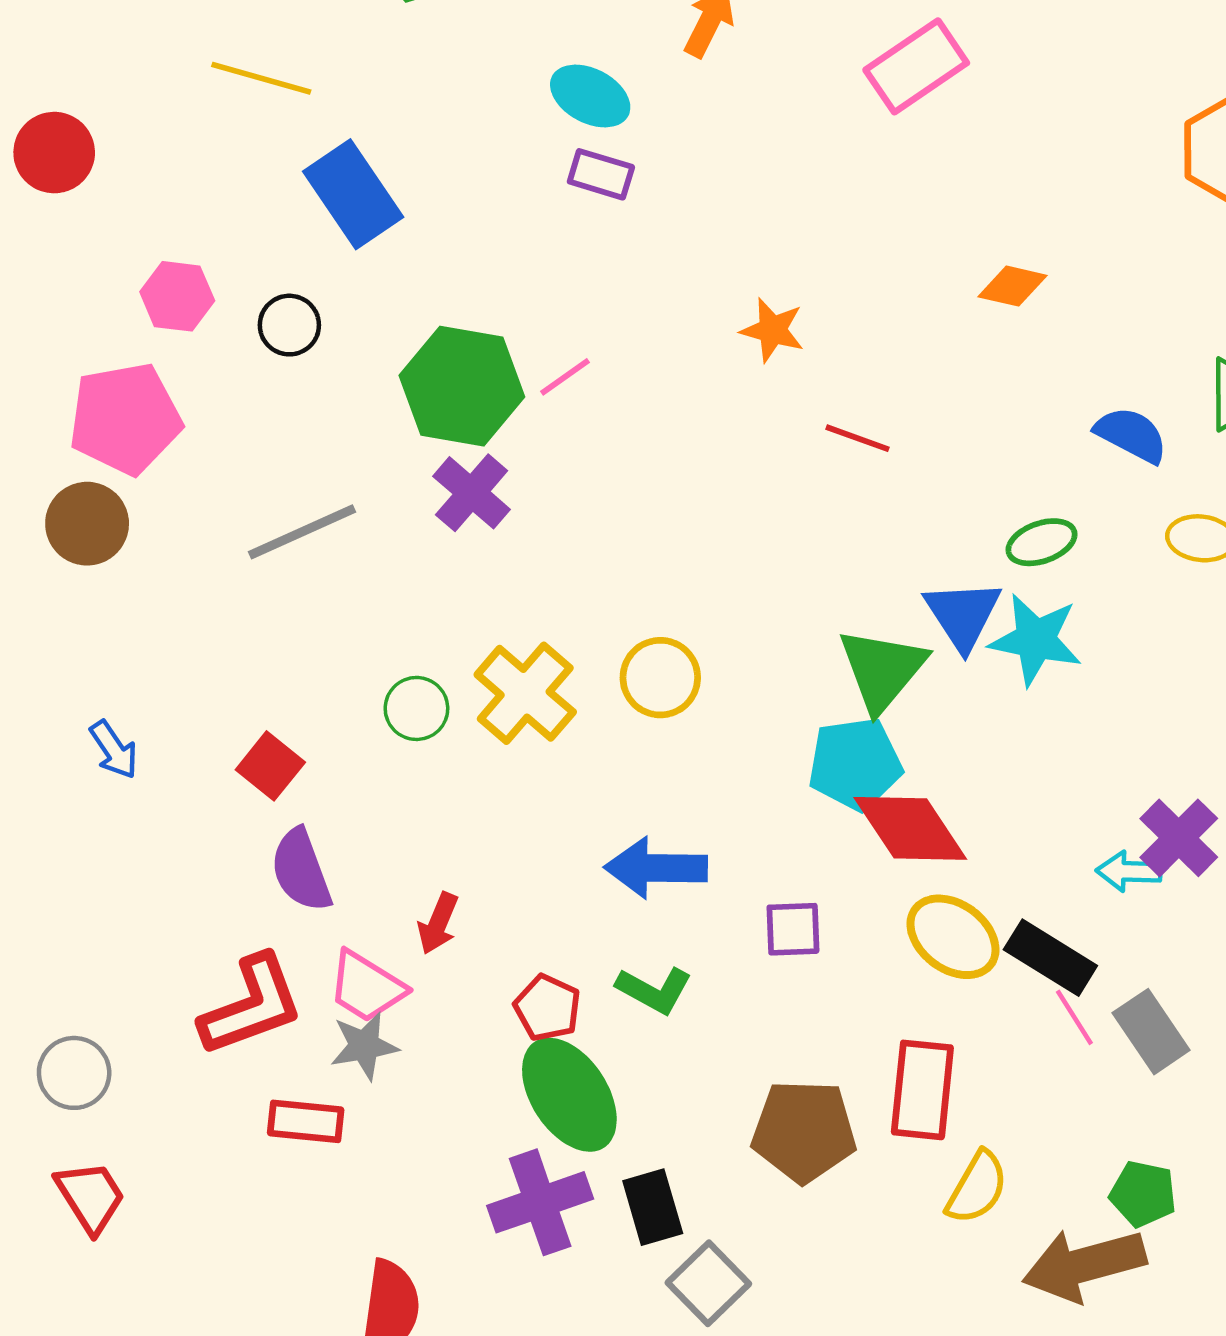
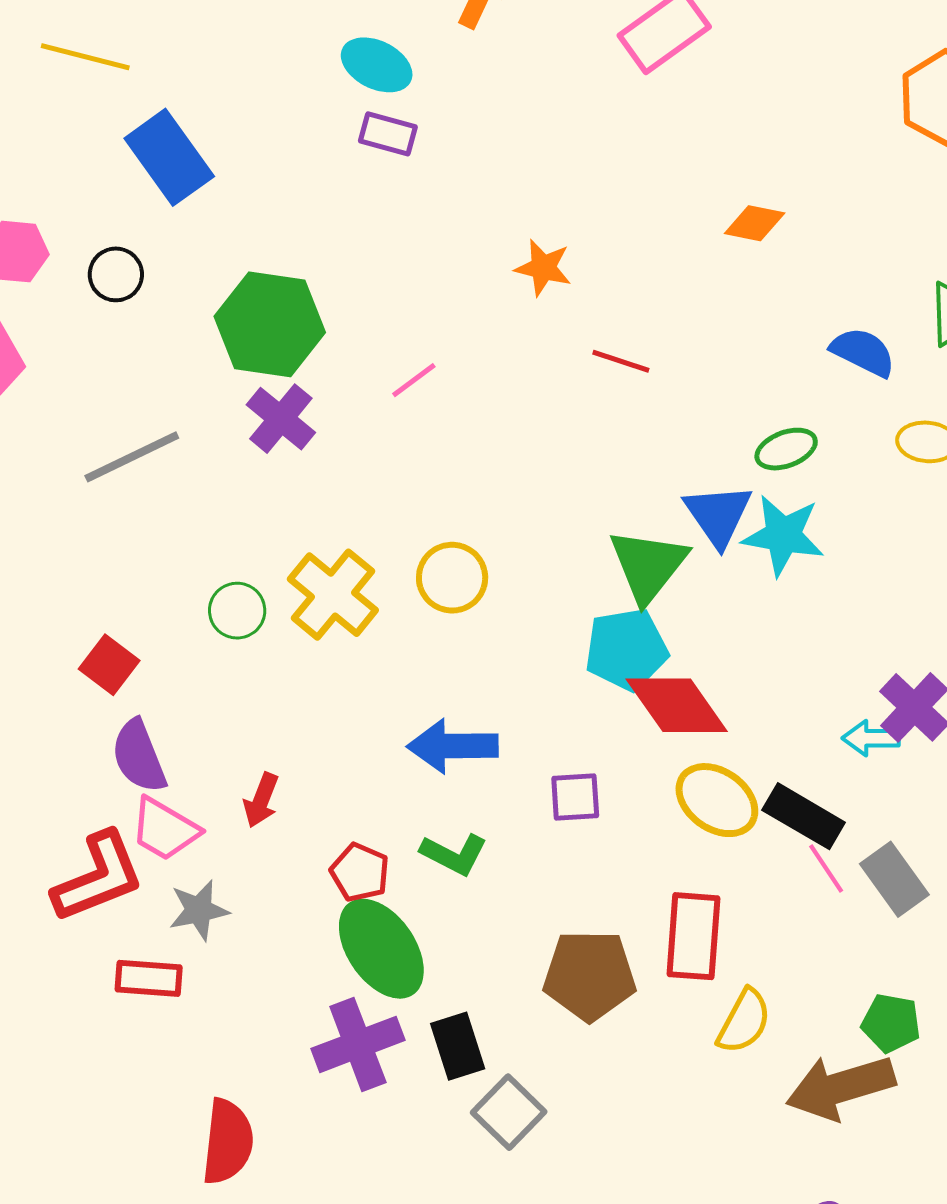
pink line: (565, 377) -> (414, 380), moved
pink trapezoid: (367, 987) -> (165, 829), moved

